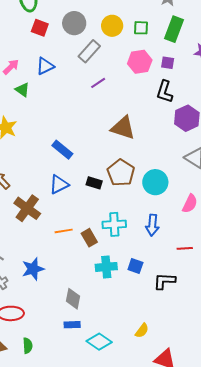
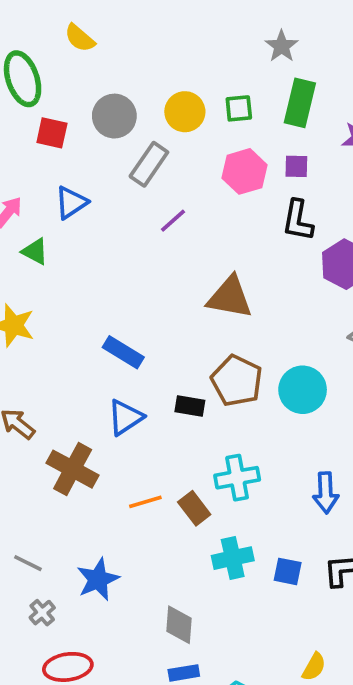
blue arrow: (152, 225) -> (326, 493), moved
blue square: (135, 266) -> (288, 571), moved

